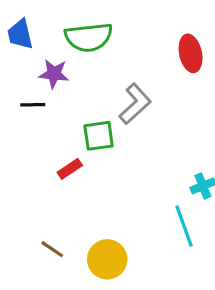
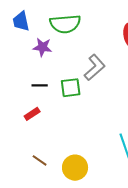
black line: (33, 105) -> (40, 85), moved
red rectangle: (70, 169) -> (32, 114), moved

